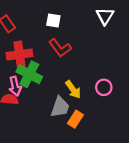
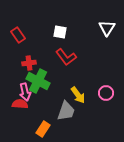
red cross: (19, 54) -> (29, 63), size x0.6
orange rectangle: (75, 119) -> (43, 129), moved

